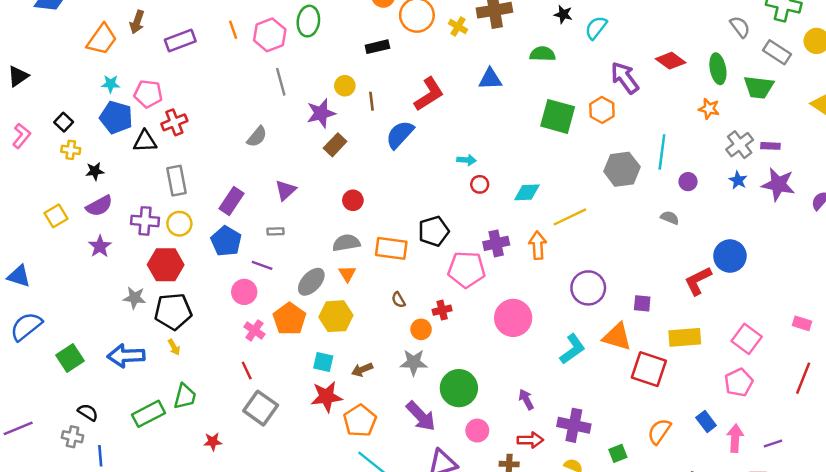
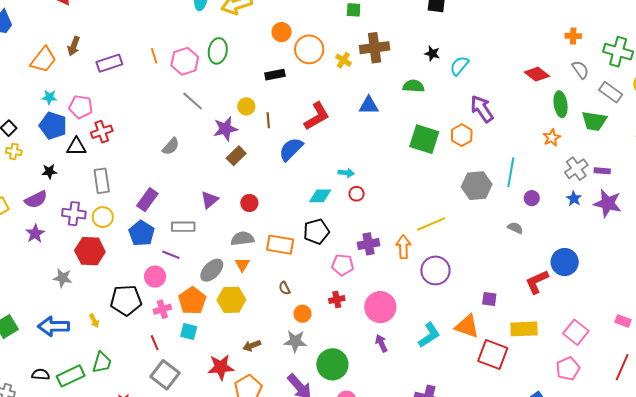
red diamond: (671, 61) -> (537, 74), moved
gray line: (281, 82) -> (193, 101), turned -35
orange star: (709, 109) -> (552, 138), turned 30
black star: (95, 171) -> (49, 172), moved
purple triangle: (286, 190) -> (210, 200), moved
cyan diamond: (527, 192) -> (320, 196), moved
gray rectangle: (275, 231) -> (183, 227), size x1.6
pink pentagon: (466, 269) -> (343, 265), size x0.7
purple circle: (588, 288) -> (435, 270), moved
red cross: (442, 310) -> (337, 299), moved
black pentagon: (173, 311) -> (126, 300), moved
pink cross: (254, 330) -> (162, 309), turned 36
cyan square: (323, 362) -> (189, 331), moved
purple arrow: (526, 399) -> (381, 343), moved
black semicircle: (88, 412) -> (41, 374), moved, turned -30

